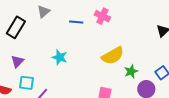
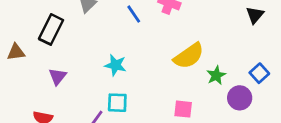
blue line: (76, 22) -> (134, 14), turned 56
cyan square: (26, 83) -> (117, 103), moved

